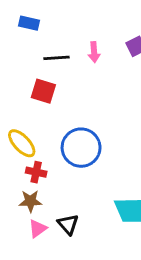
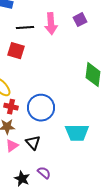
pink arrow: (94, 52) -> (51, 24), size x1.5
blue circle: (81, 148) -> (41, 108), moved

